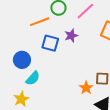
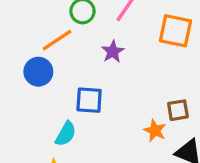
blue square: (50, 43) -> (89, 100), moved
blue circle: (22, 60) -> (38, 72), moved

